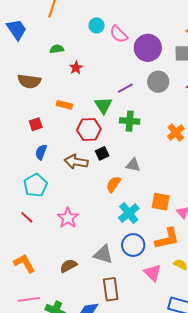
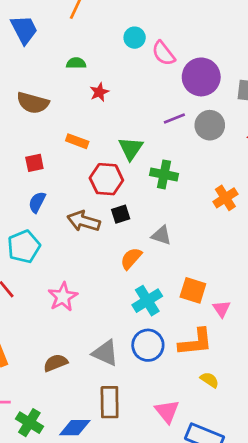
purple line: (125, 88) -> (174, 118), moved
pink triangle: (153, 273) -> (167, 411), moved

